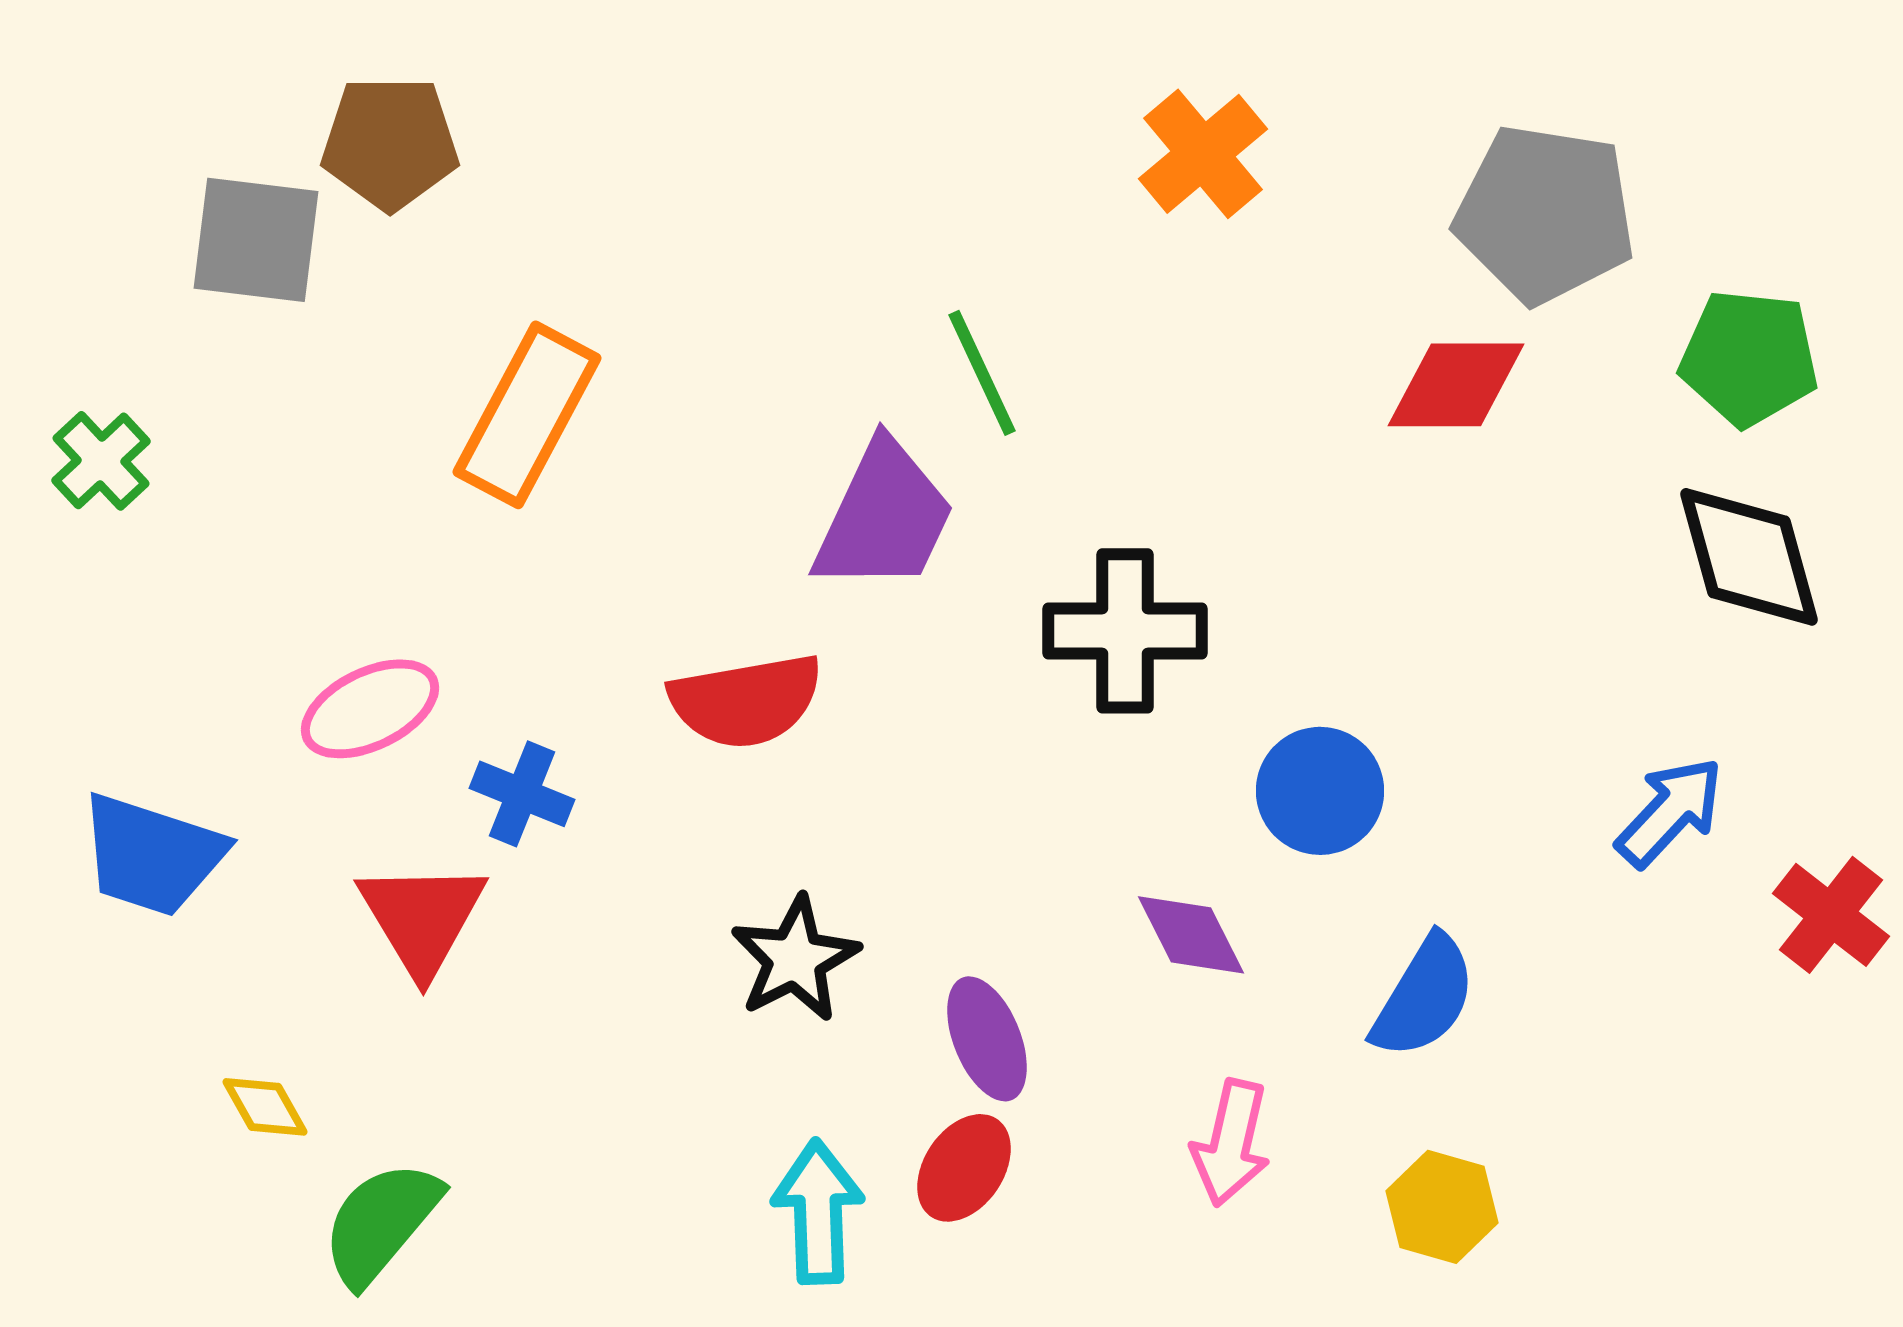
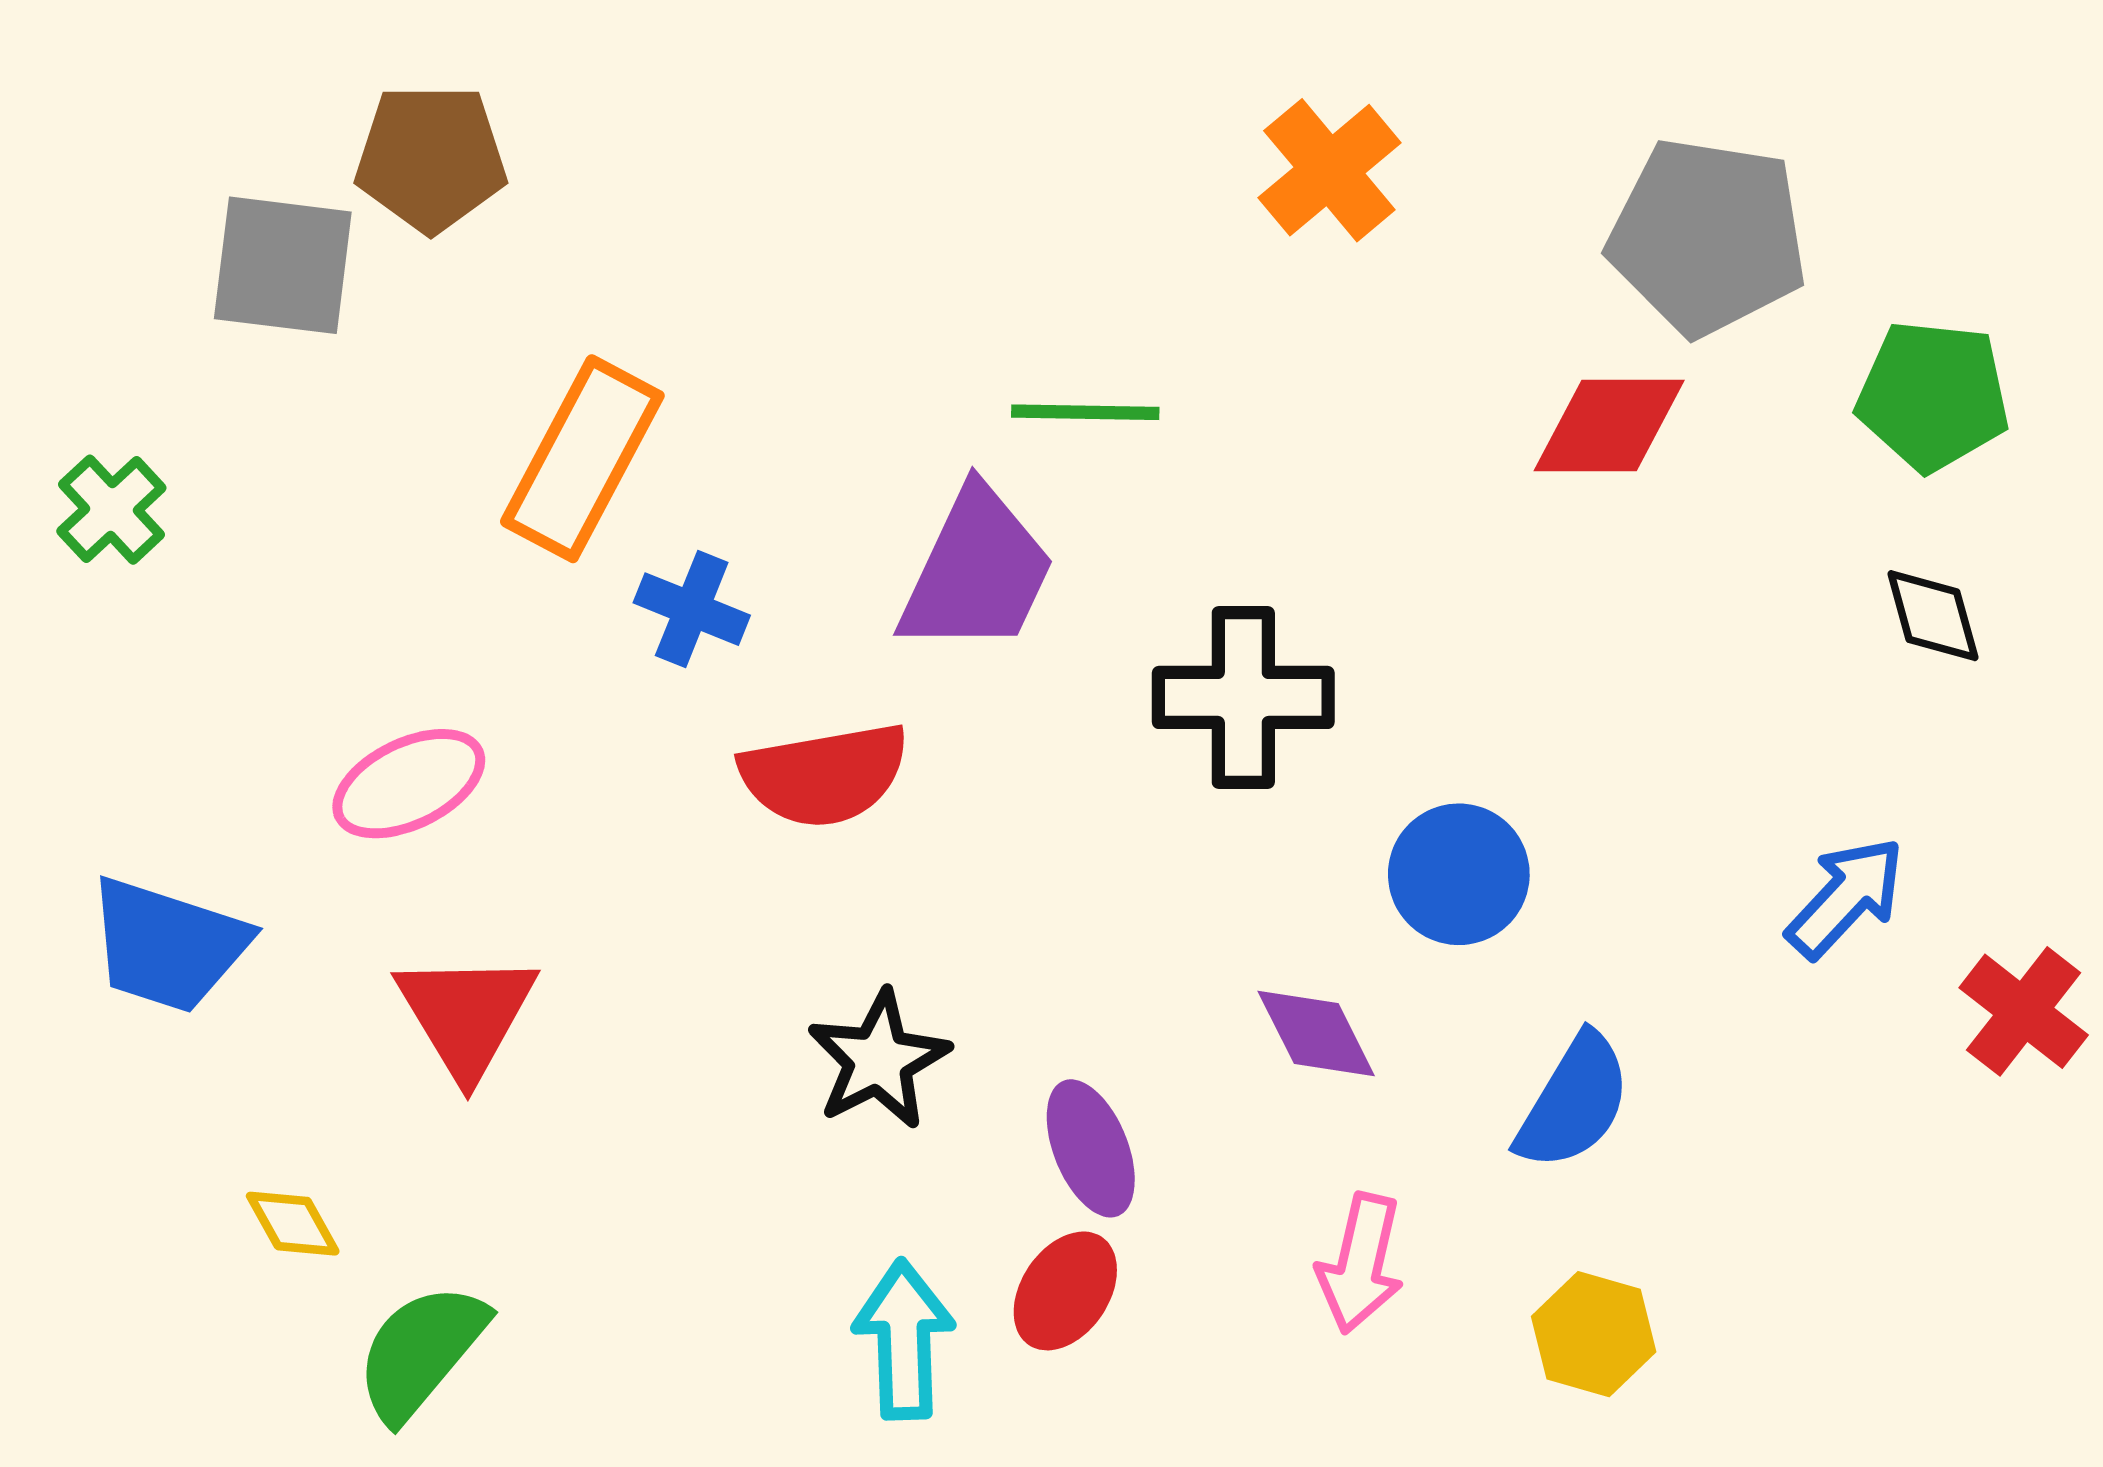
green line: (982, 373) -> (1085, 412), turned -64
black diamond: (1749, 557) -> (1933, 616), size x0.6
blue cross: (522, 794) -> (692, 609), moved

